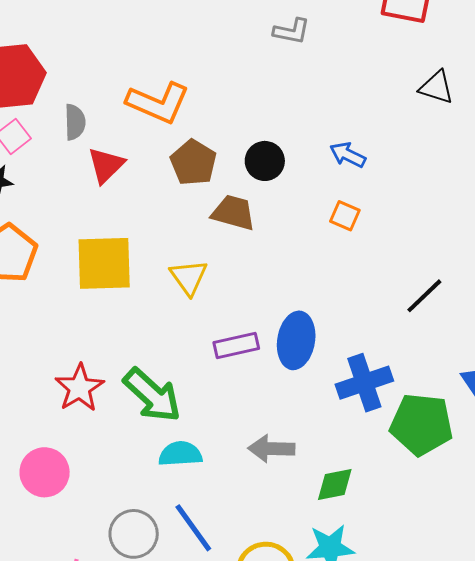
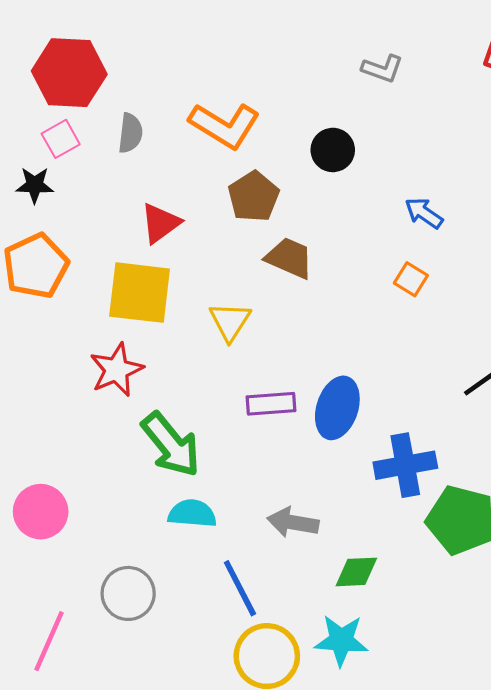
black circle: (265, 161) -> (333, 150), moved
red triangle: (106, 165) -> (160, 223), moved
red star: (80, 388) -> (116, 370), moved
blue line: (193, 528) -> (240, 588), moved

